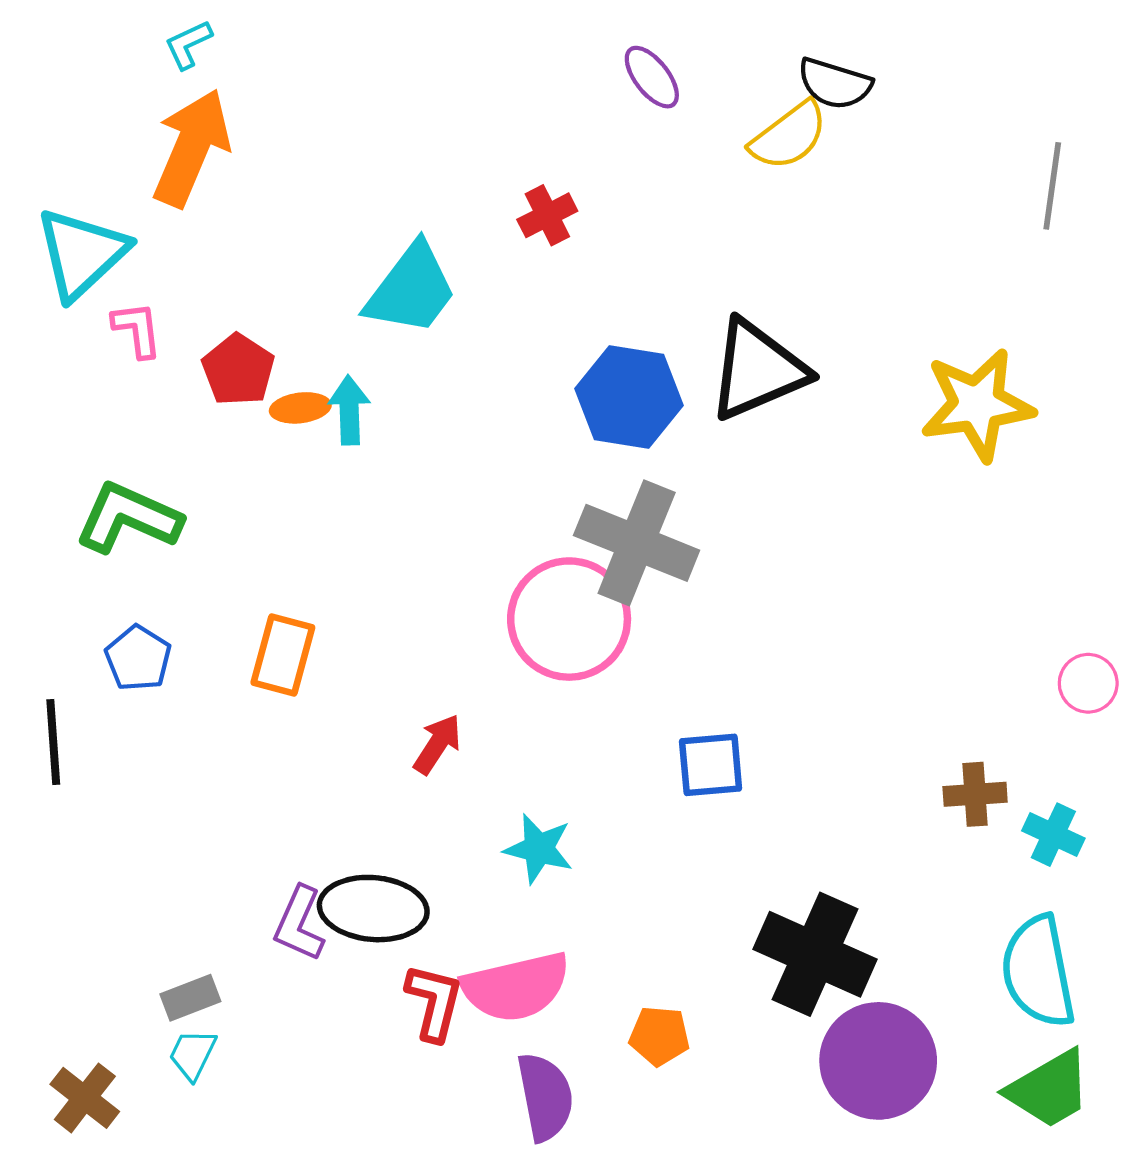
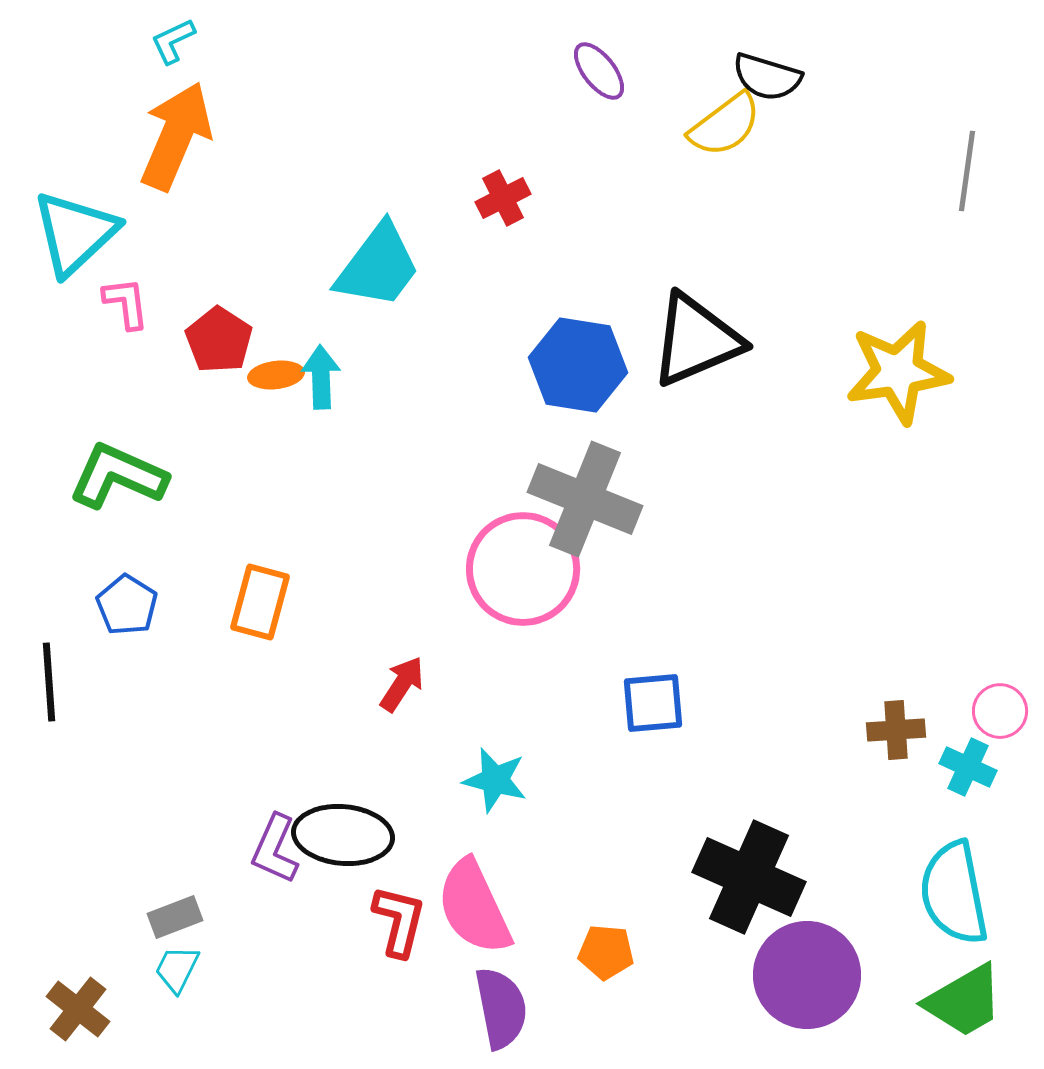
pink circle: (1088, 683) -> (1000, 711), moved
pink semicircle: (516, 987) -> (474, 907), turned 78

